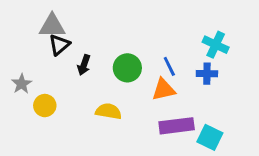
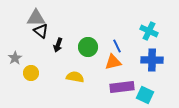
black triangle: (59, 45) -> (41, 31), turned -42
blue cross: (207, 74) -> (152, 60), moved, size x1.5

